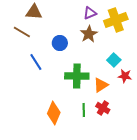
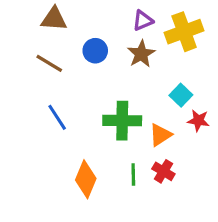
brown line: (22, 32) -> (49, 63), moved
blue circle: (60, 43) -> (95, 51), moved
blue line: (36, 62) -> (57, 117), moved

